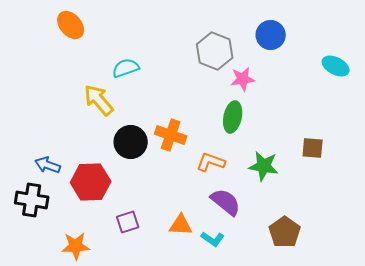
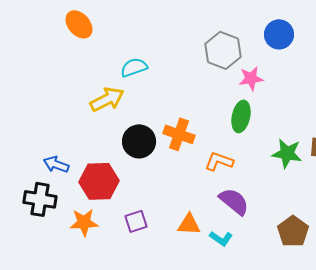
yellow arrow: (99, 100) -> (107, 99), turned 104
green star: (264, 166) -> (287, 153), moved
orange star: (76, 246) -> (84, 222), moved

